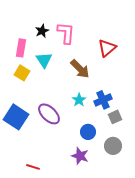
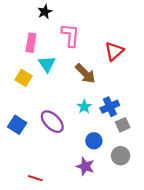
black star: (42, 31) -> (45, 12), moved
pink rectangle: (21, 48) -> (31, 43), moved
blue square: (16, 117) -> (17, 125), size x0.7

